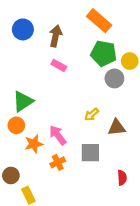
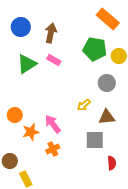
orange rectangle: (99, 21) -> (108, 19), moved
gray circle: (114, 78) -> (107, 83), moved
green triangle: (23, 101) -> (27, 64), moved
gray square: (90, 153) -> (95, 140), moved

